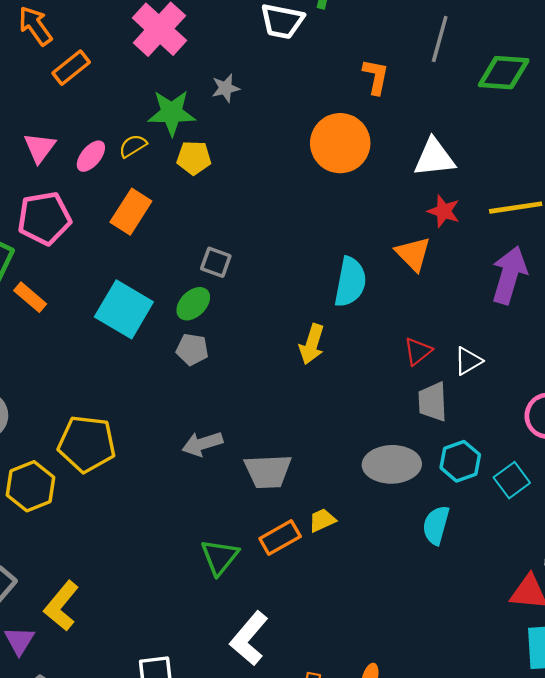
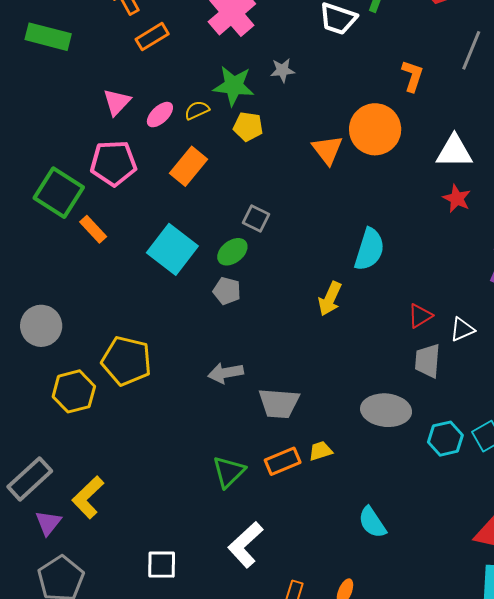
orange triangle: (413, 254) -> (327, 150), moved
cyan hexagon: (460, 461) -> (445, 439), moved
cyan semicircle: (436, 525) -> (372, 522), moved, turned -56

